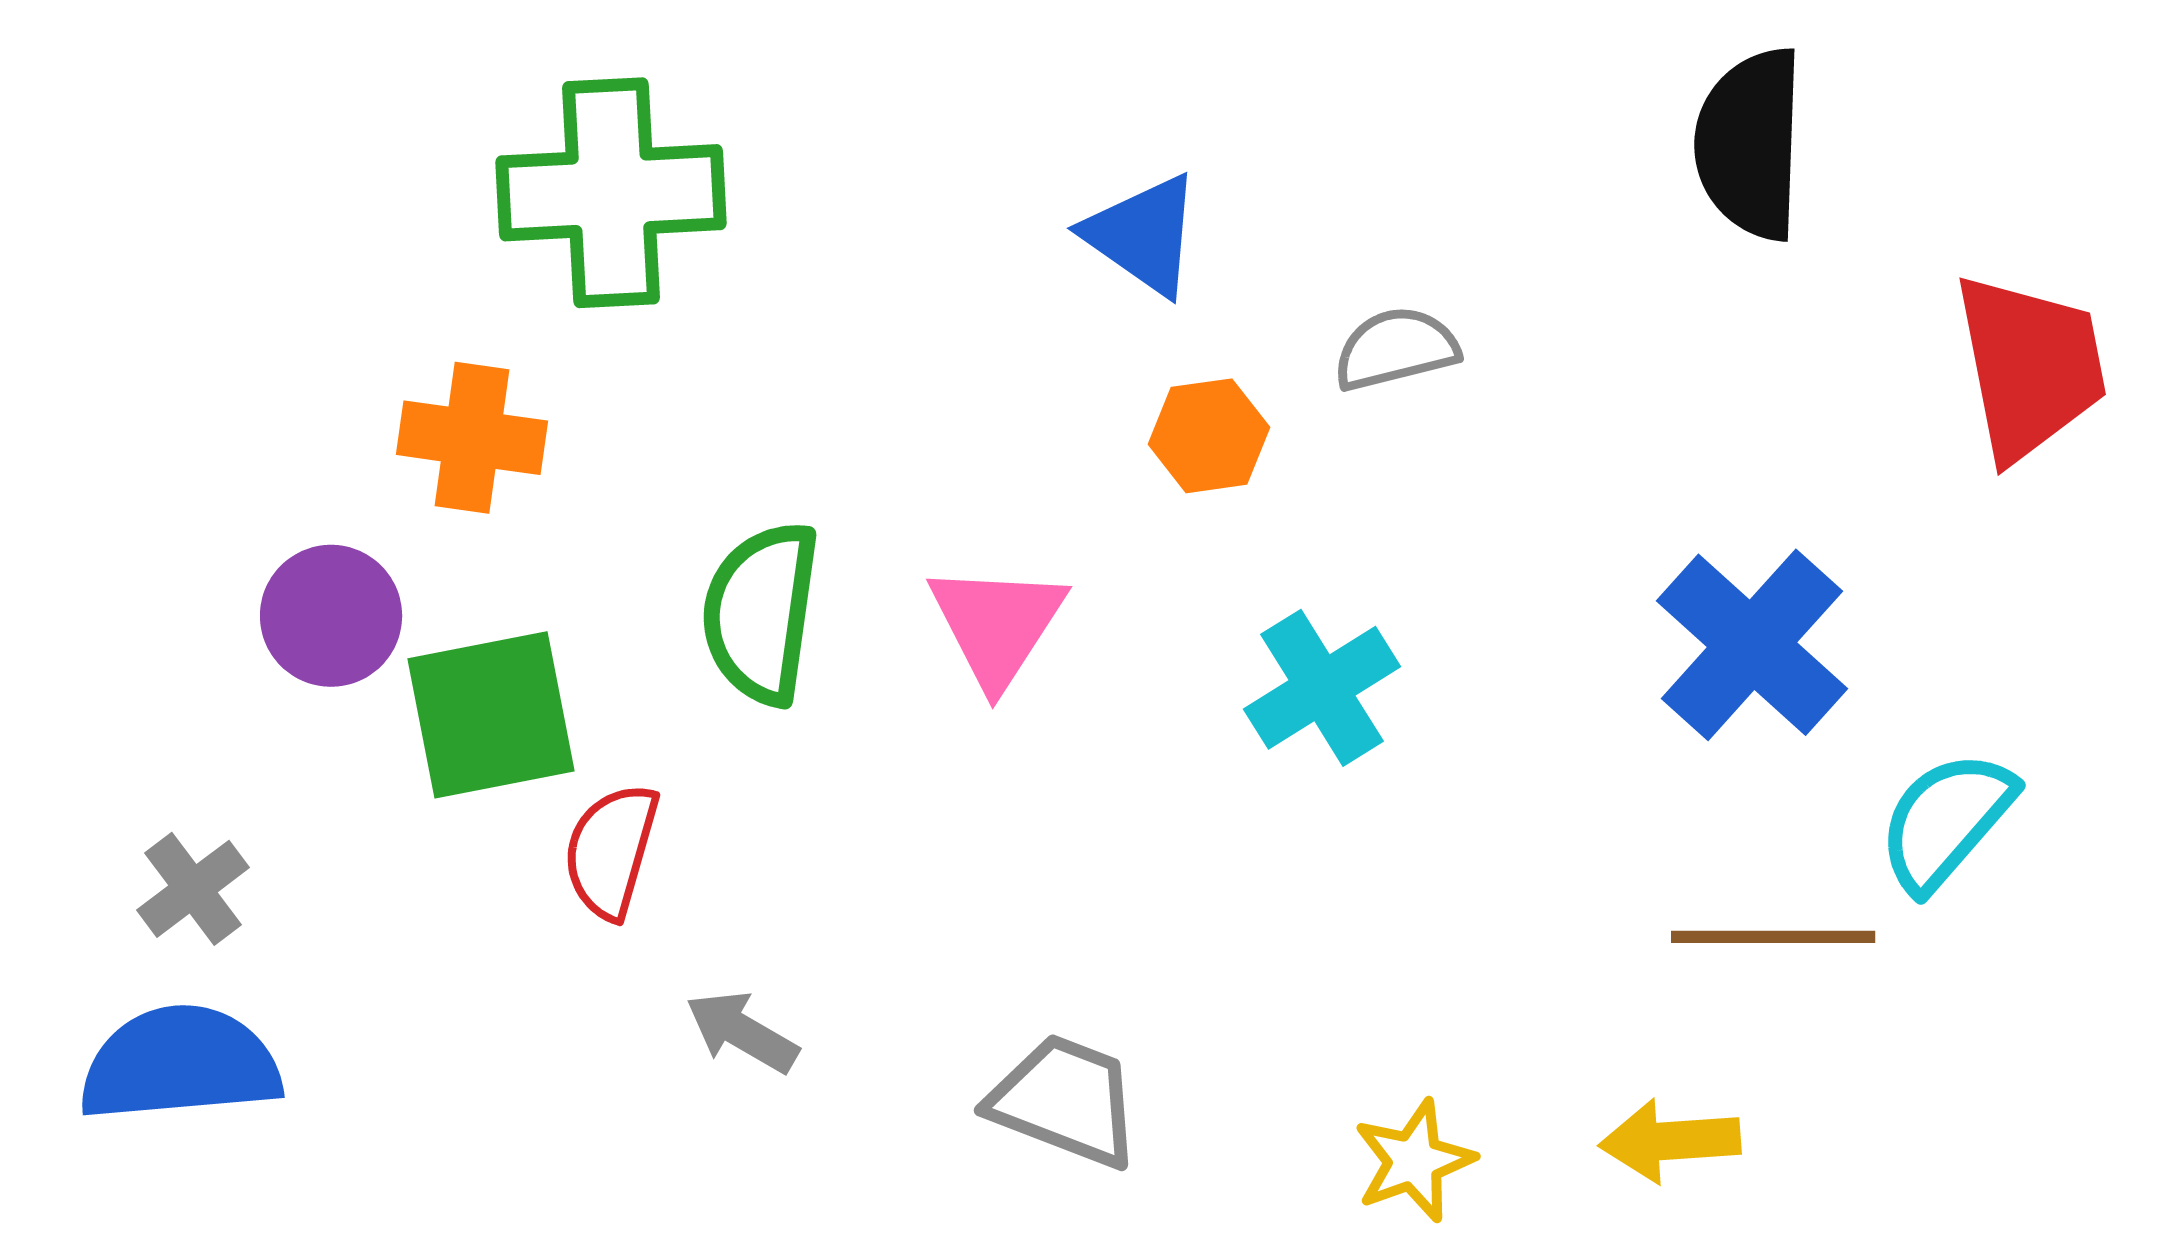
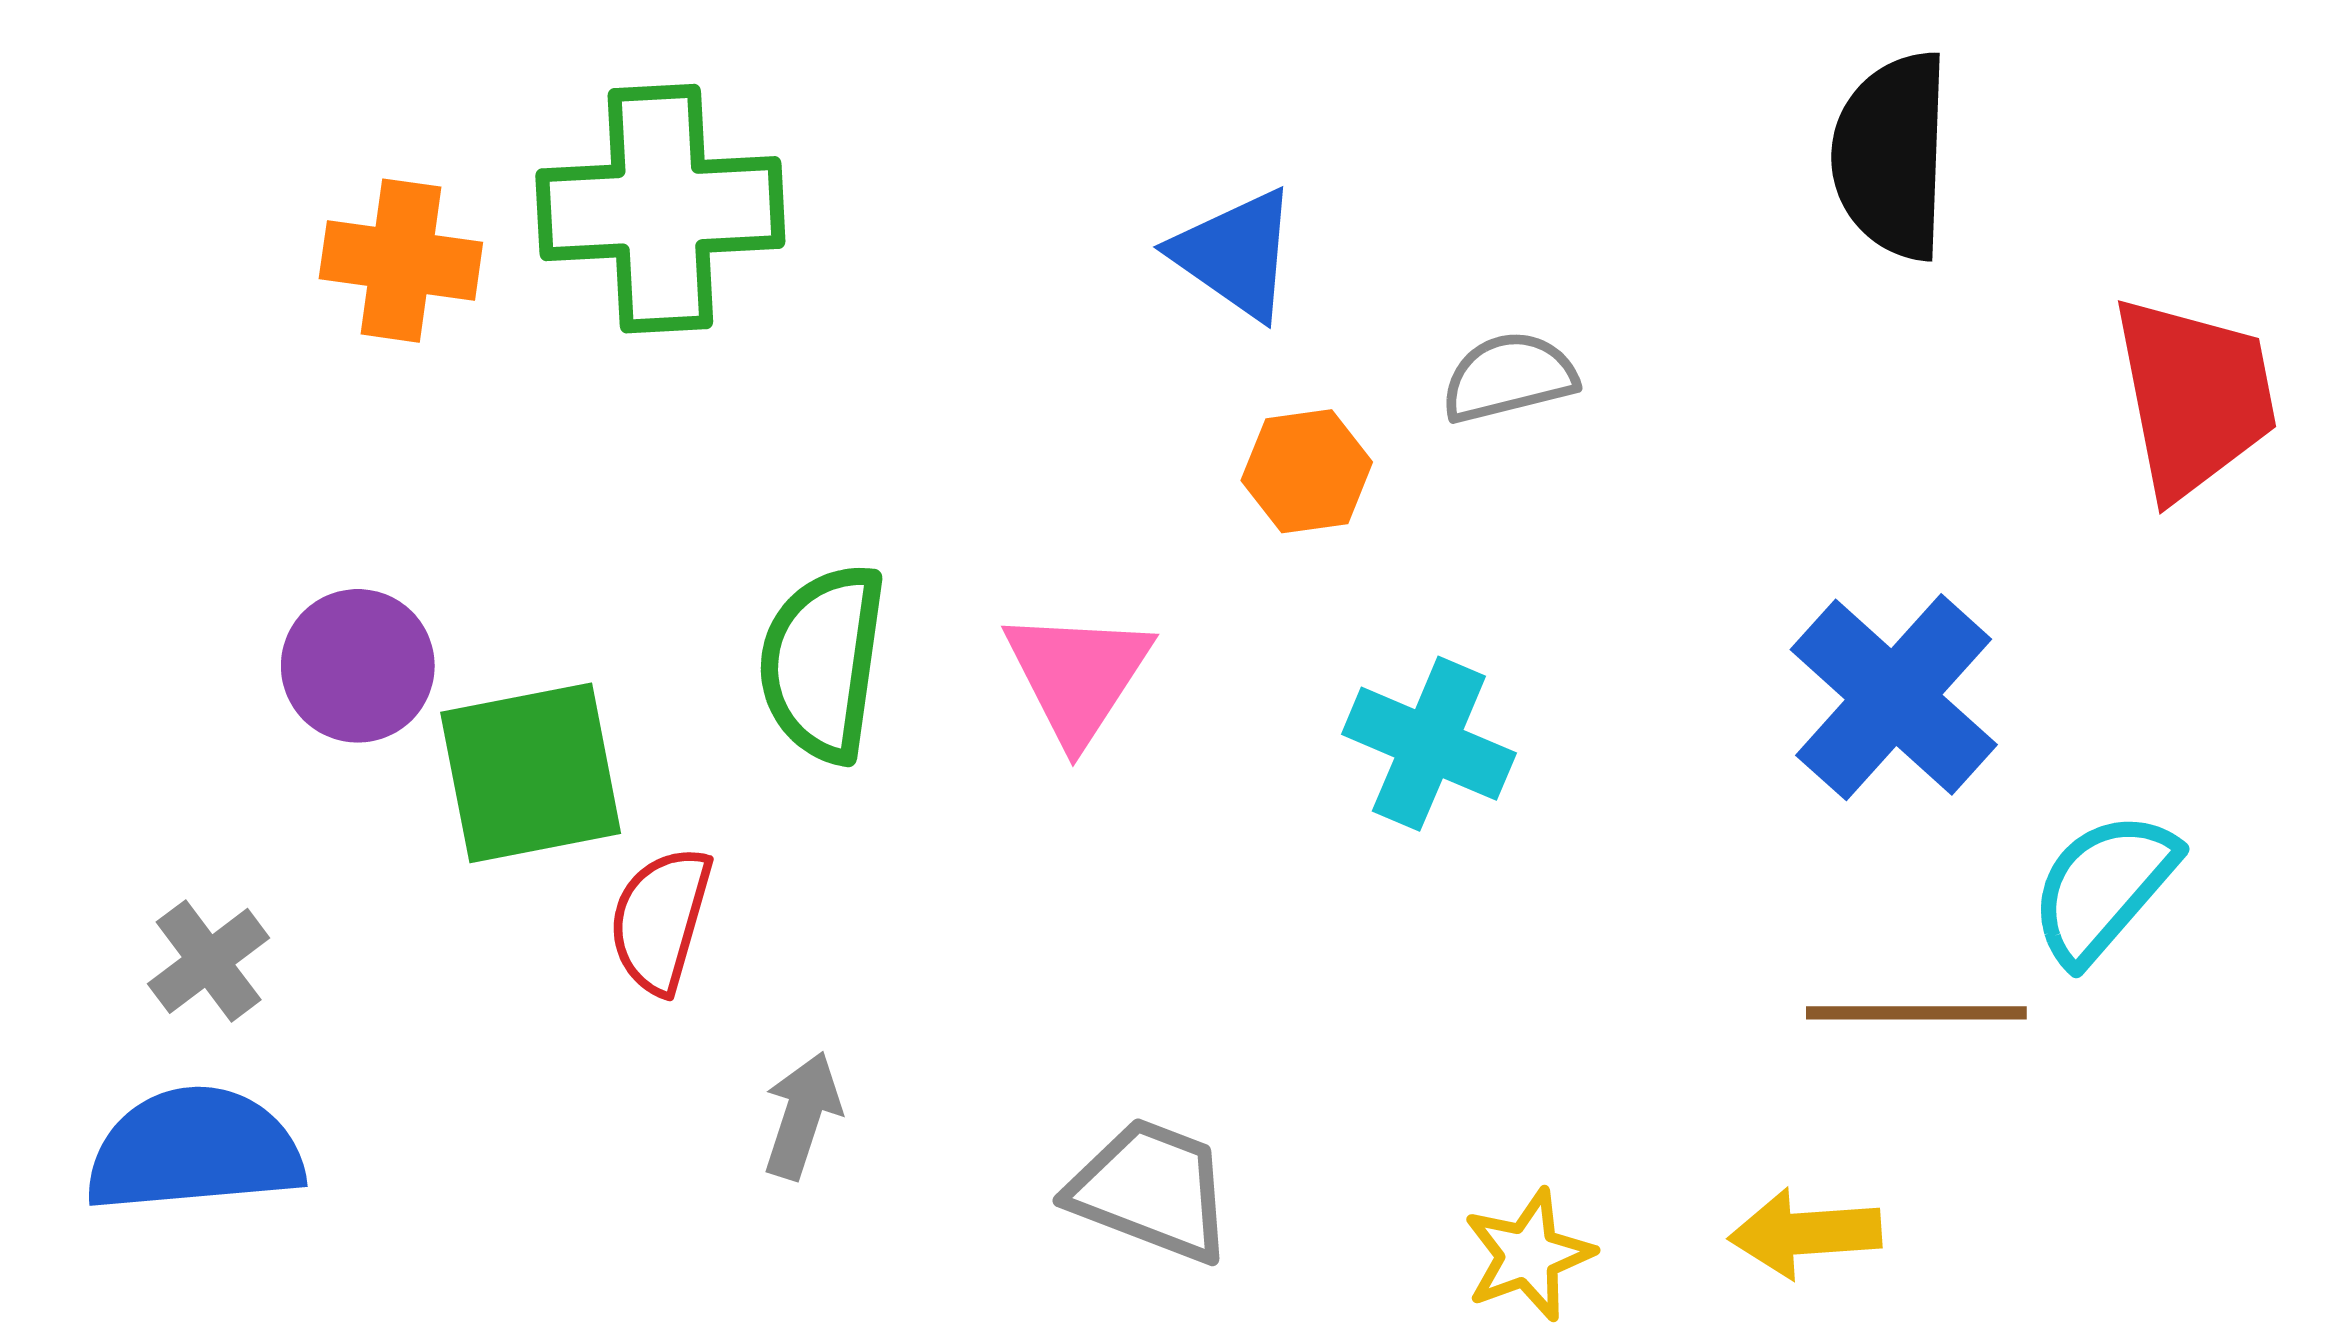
orange cross: (472, 438) -> (401, 261), moved
cyan cross: (1322, 688) -> (1429, 744), turned -35
gray arrow: (742, 1032) -> (802, 1115), turned 78

